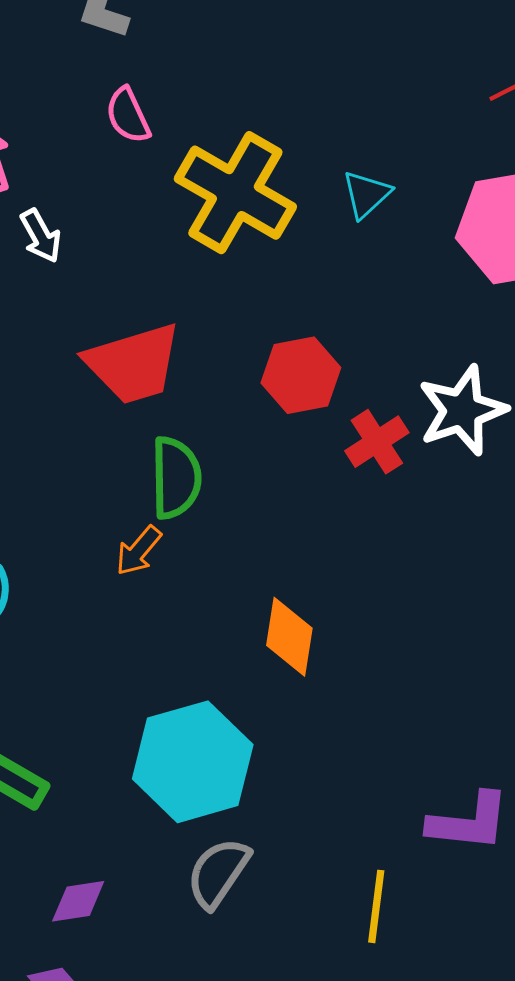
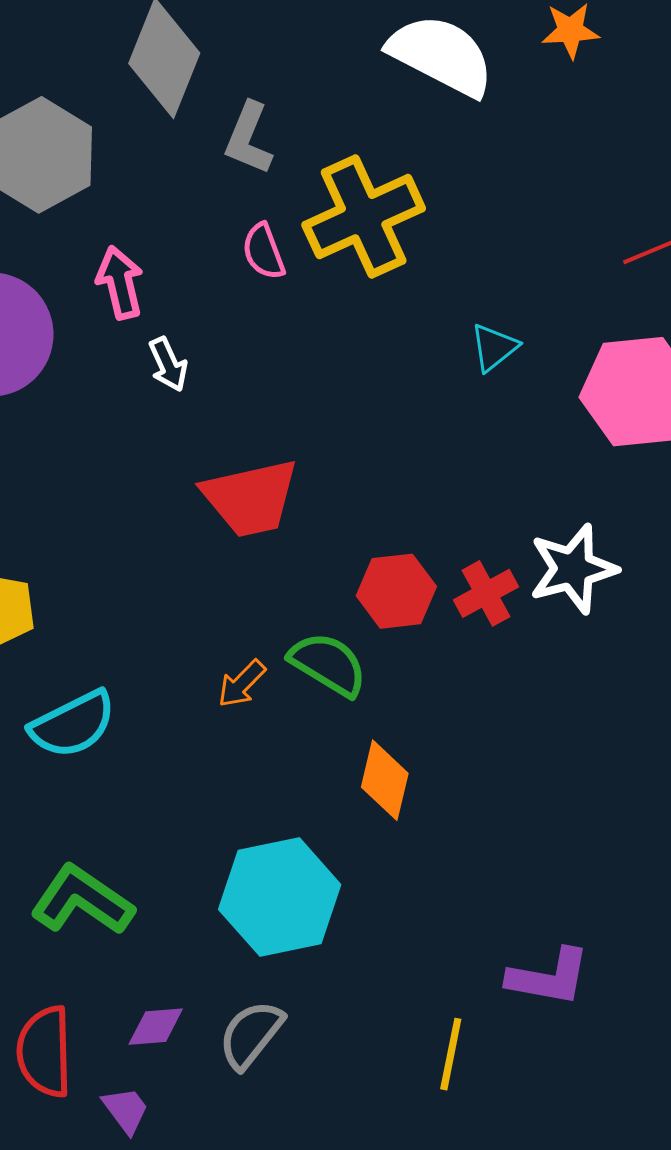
yellow cross: (235, 193) -> (364, 217), moved, turned 31
red hexagon: (301, 375) -> (396, 591), moved
green semicircle: (176, 478) -> (328, 664), moved, turned -62
gray semicircle: (218, 873) -> (251, 1034), moved

